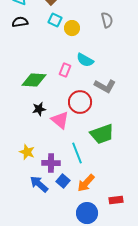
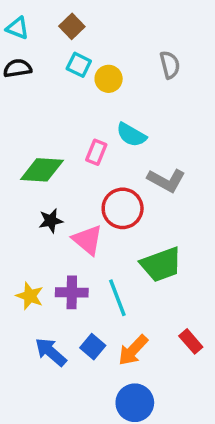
purple cross: (51, 163) -> (72, 292), moved
red rectangle: (116, 200) -> (191, 341), moved, turned 56

